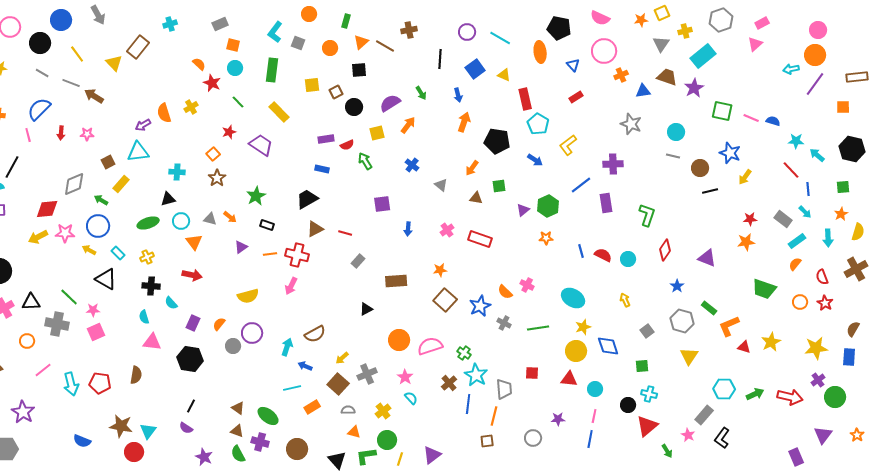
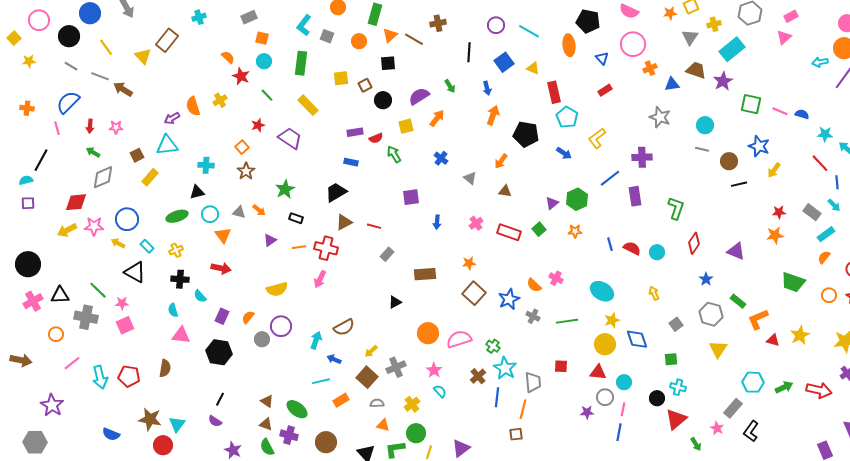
green rectangle: (346, 21) -> (375, 14), size x1.5
green square: (499, 186) -> (539, 229), moved, turned -32
green arrow: (101, 200) -> (93, 152), moved
gray circle: (533, 438) -> (605, 397), moved

